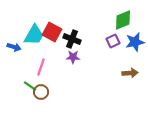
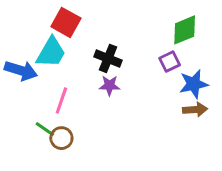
red square: (52, 32) -> (66, 22), moved
blue star: (135, 42) -> (194, 84), moved
blue arrow: (14, 47) -> (21, 70), size x1.5

